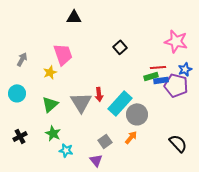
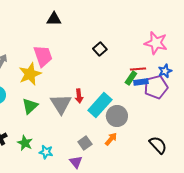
yellow star: (50, 72) -> (30, 74), size x1.6
green rectangle: (151, 76) -> (131, 78), turned -40
purple pentagon: (176, 85) -> (156, 87), turned -30
green star: (53, 133) -> (25, 143), moved

